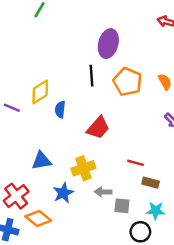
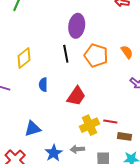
yellow diamond: (40, 92) -> (24, 58), moved
yellow cross: (83, 168) -> (90, 125), moved
gray arrow: (103, 192) -> (77, 149), moved

